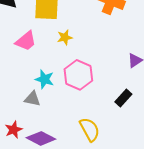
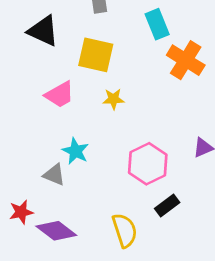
pink hexagon: (78, 75) -> (148, 164), moved
black rectangle: (123, 98) -> (167, 205), moved

